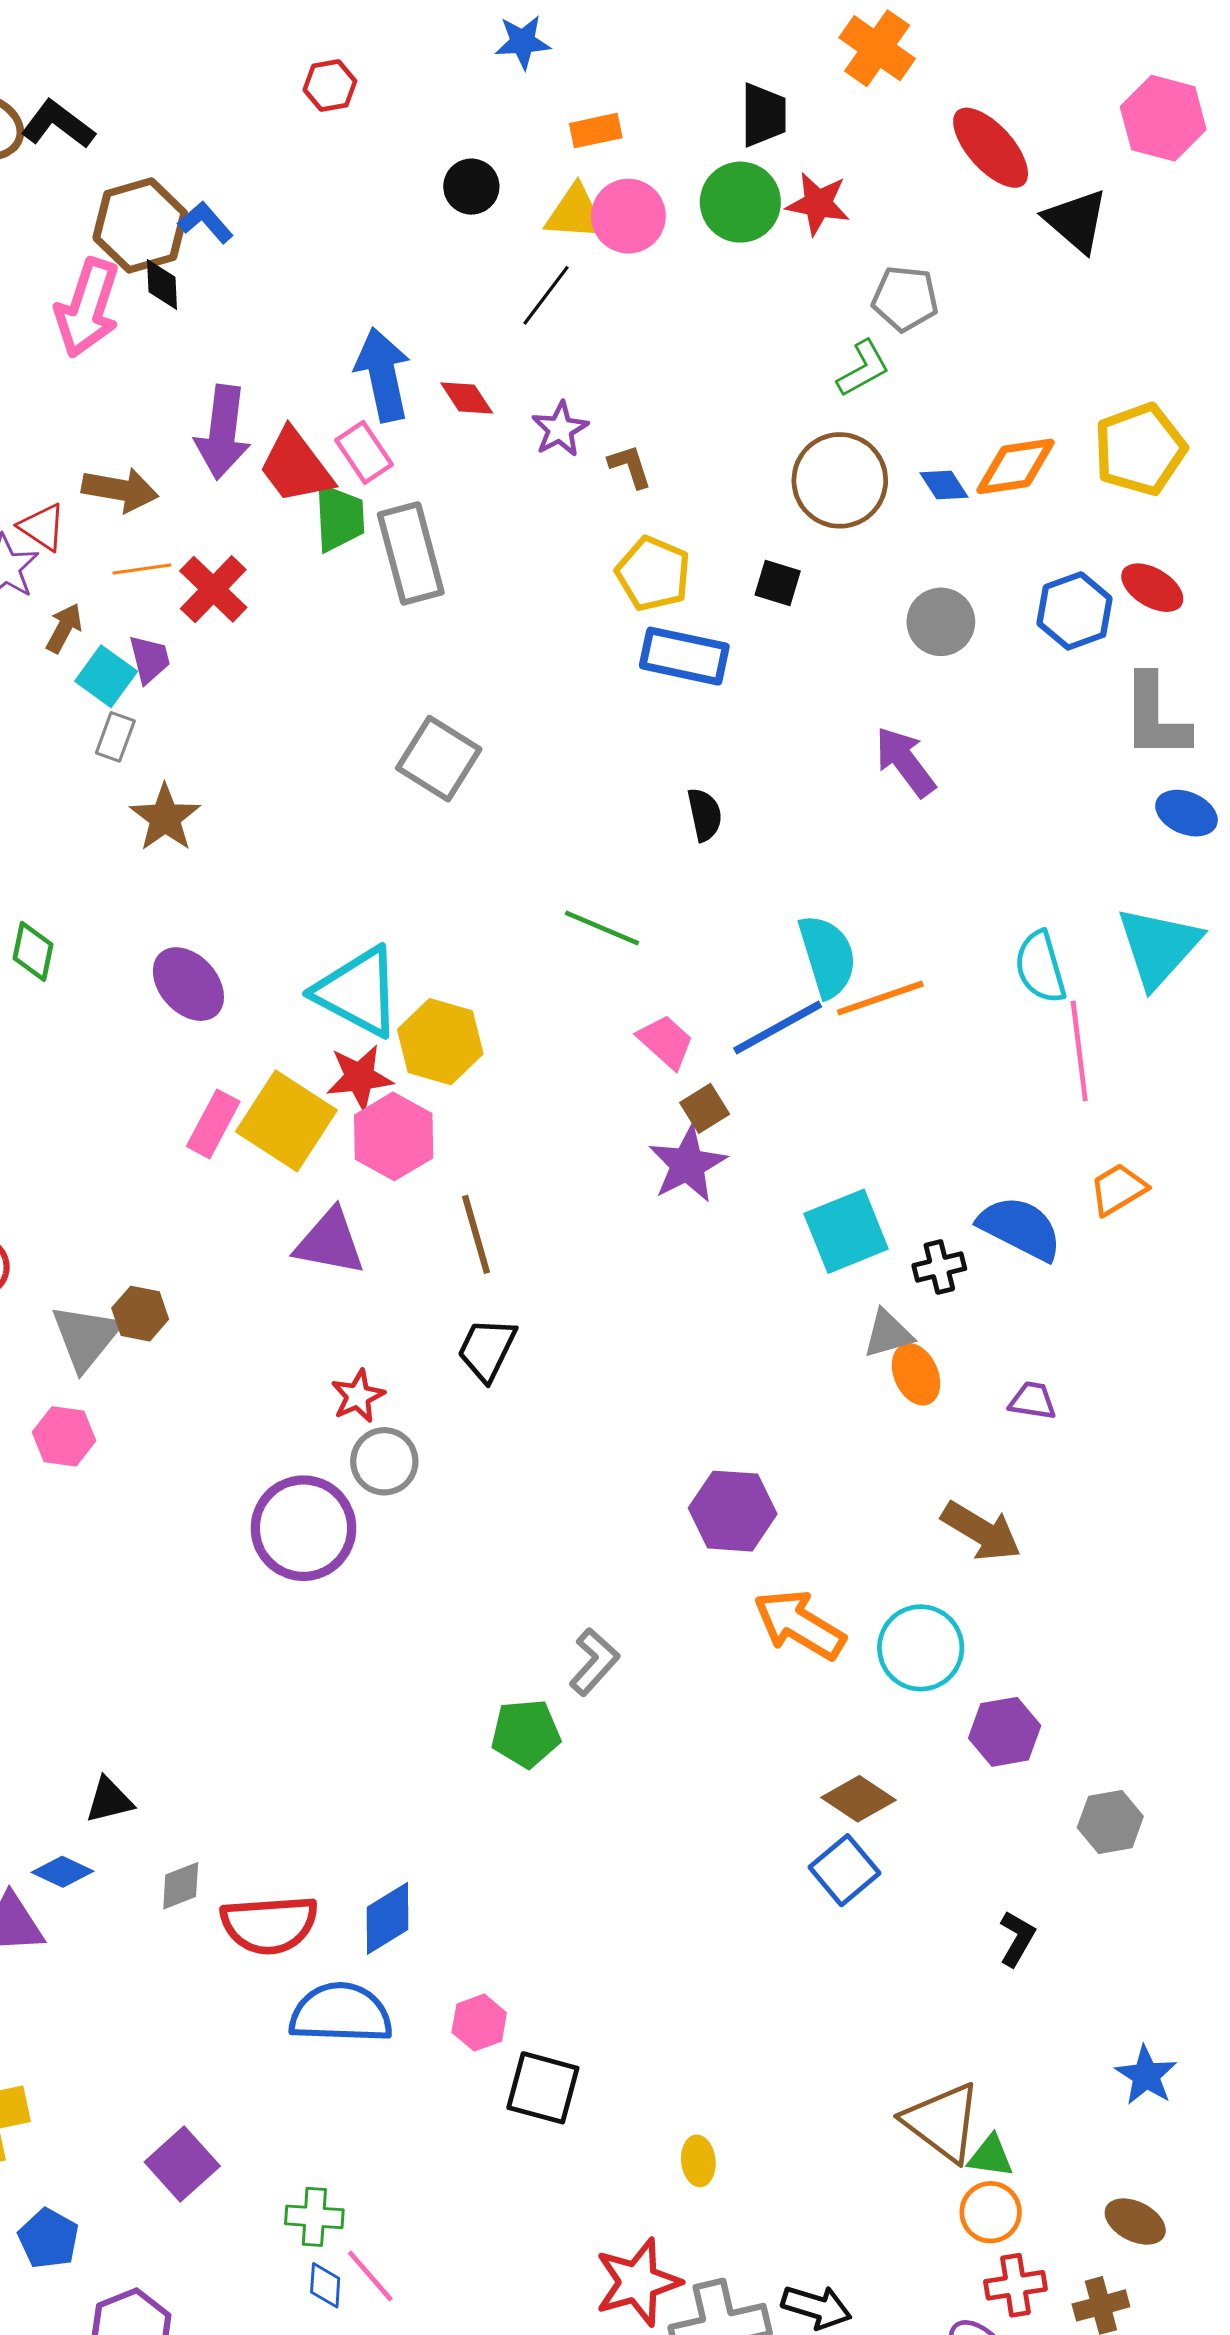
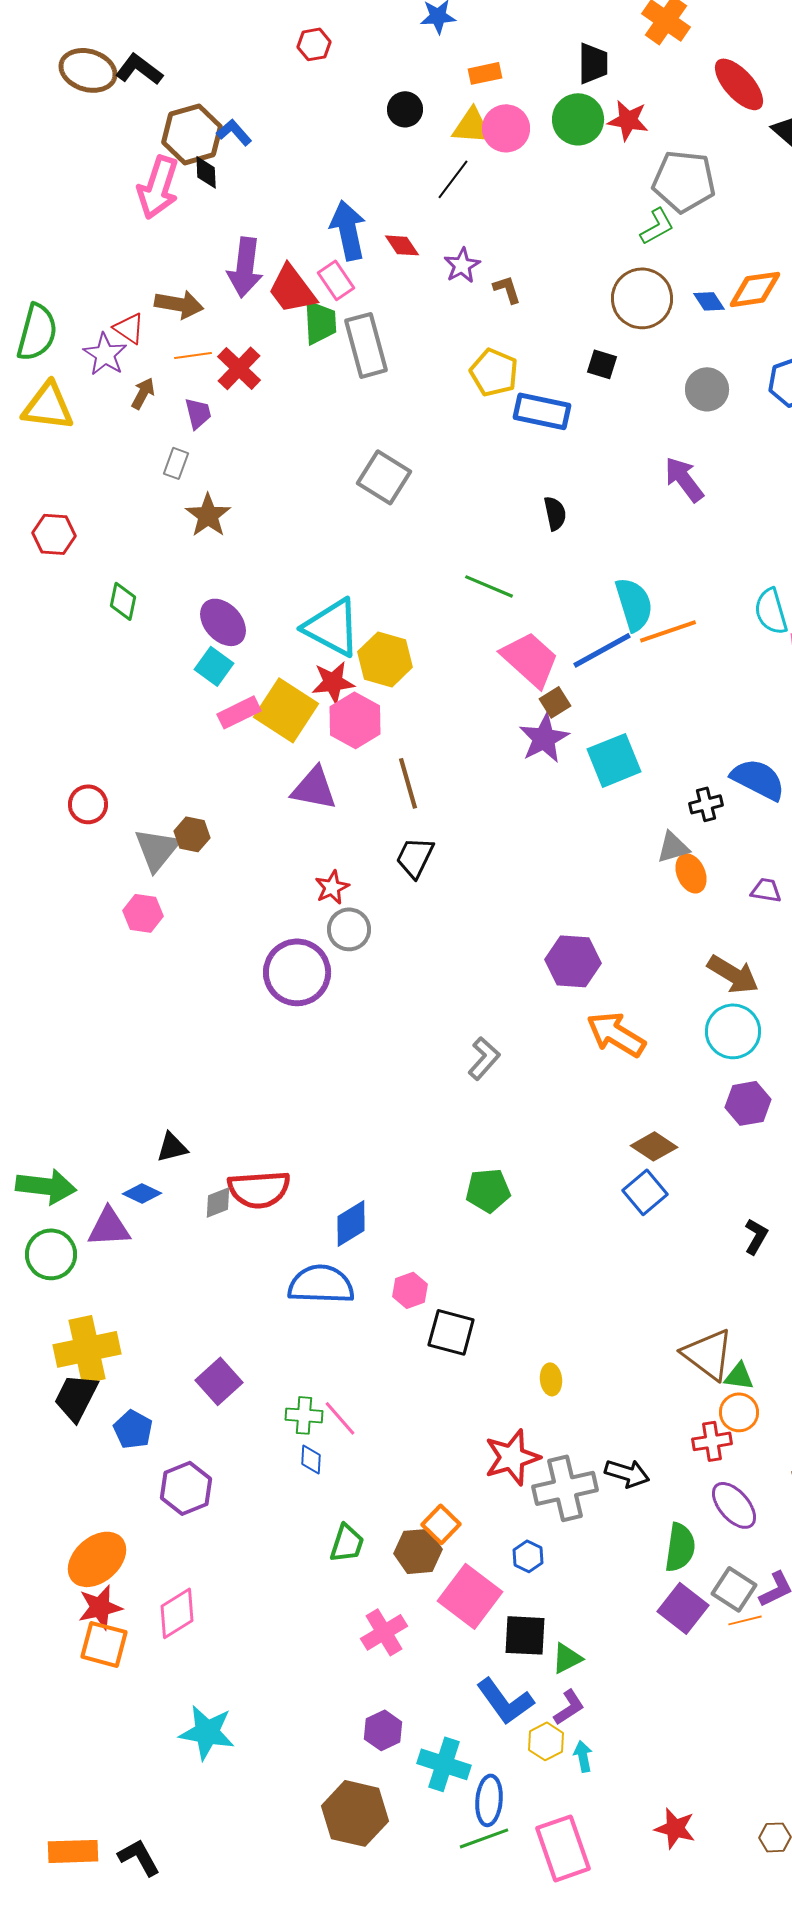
gray pentagon: (905, 298) -> (684, 181), size x1.5
yellow pentagon: (653, 574) -> (494, 372), moved
cyan square: (106, 676) -> (214, 666), moved
pink trapezoid: (666, 1042) -> (530, 659), size x1.6
pink rectangle: (213, 1124) -> (239, 712), turned 36
cyan square: (846, 1231) -> (614, 760), moved
cyan circle: (921, 1648) -> (733, 1031), moved
green pentagon: (526, 1733) -> (488, 1190), moved
red semicircle: (269, 1925) -> (259, 1189), moved
pink line: (370, 2276) -> (340, 1418), moved
red cross: (1015, 2285) -> (712, 1441), moved

